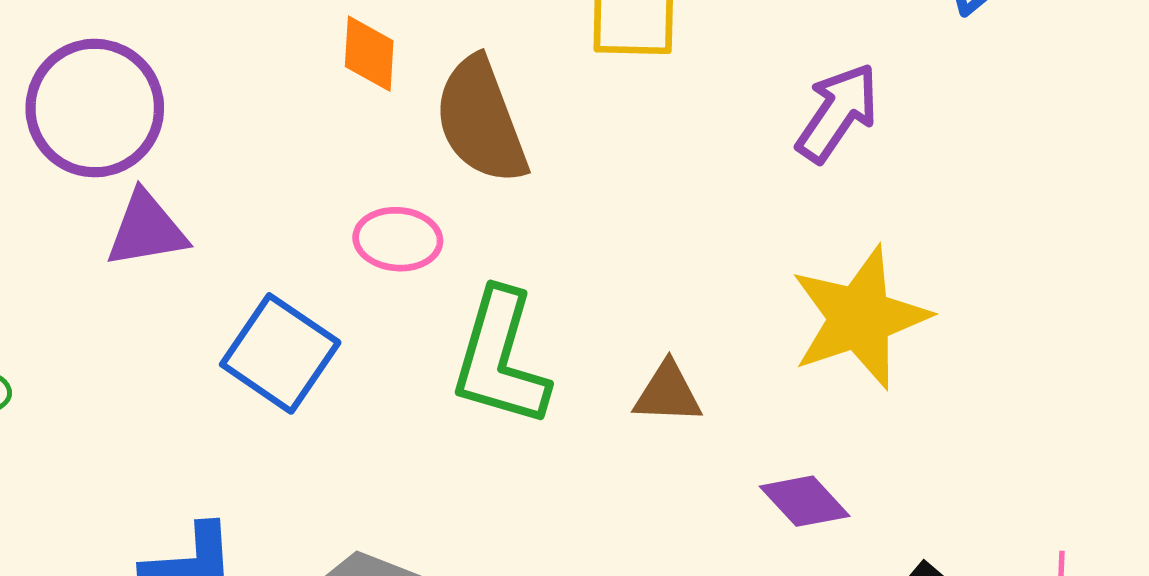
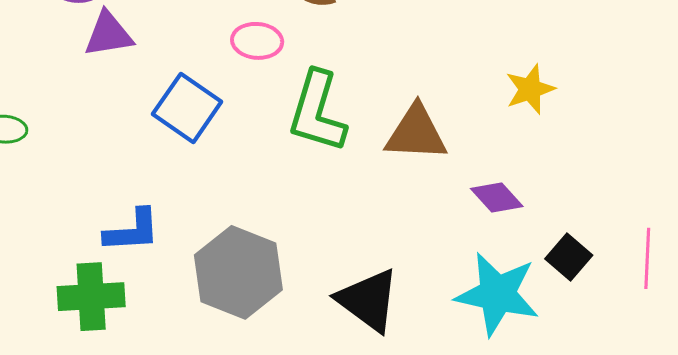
yellow star: (860, 318) -> (530, 89), size x0.6
brown triangle: (668, 393) -> (416, 133), size x1.5

